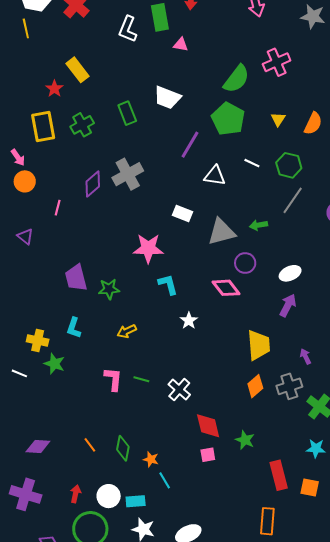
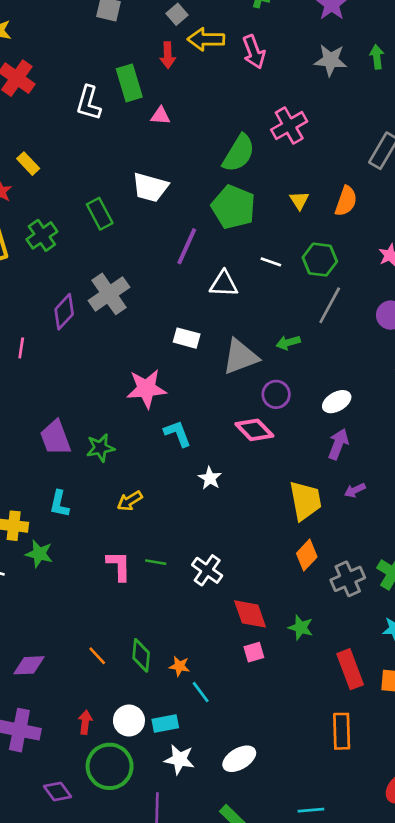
yellow rectangle: (78, 70) -> (28, 164), size x0.7
purple arrow: (306, 356) -> (355, 490), moved, turned -84
gray cross: (289, 386) -> (348, 579), moved

